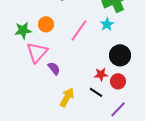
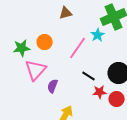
cyan star: (107, 24) -> (98, 35), moved
purple semicircle: (54, 68) -> (53, 86), turned -120
black line: (96, 92) -> (89, 76), moved

